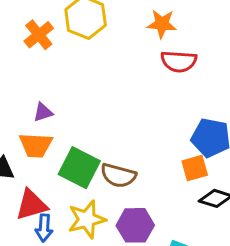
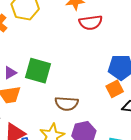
green square: (79, 168) -> (38, 71), moved

